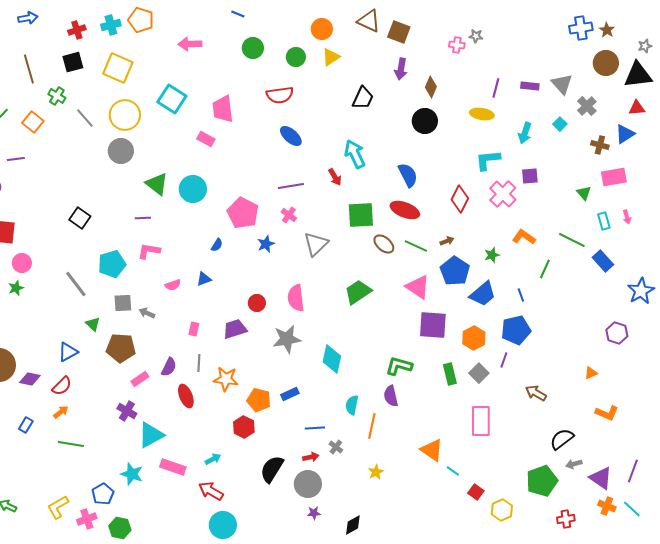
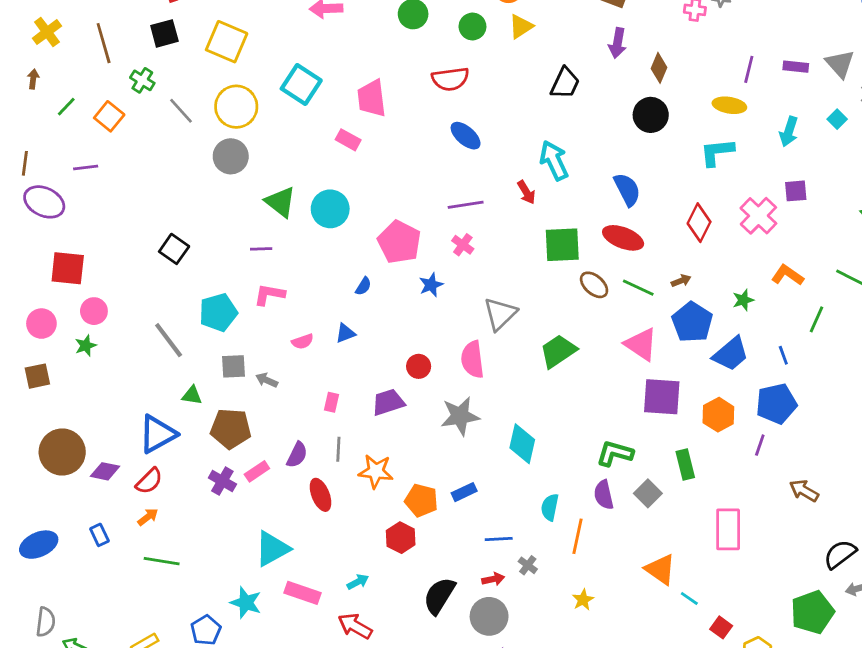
cyan L-shape: (488, 160) -> (717, 152), moved
gray triangle: (316, 244) -> (500, 314), moved
green triangle: (93, 324) -> (192, 395), turned -35
blue triangle: (68, 352) -> (157, 434), size x1.4
gray square: (479, 373) -> (648, 493), moved
purple cross: (127, 411) -> (222, 481), moved
blue rectangle: (26, 425) -> (99, 535), turned -56

